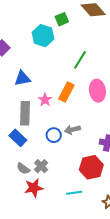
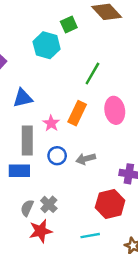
blue circle: (54, 135) -> (57, 156), moved
blue rectangle: (18, 138) -> (19, 171), turned -42
gray semicircle: (23, 169) -> (27, 208), turned 80

